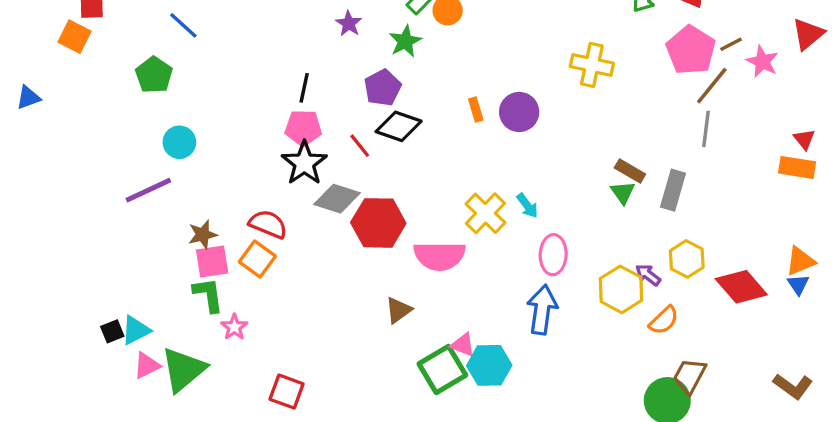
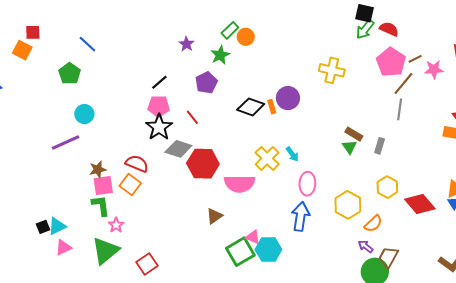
pink star: (762, 62) -> (434, 69), turned -30
black line: (304, 88) -> (159, 82), turned 36
orange rectangle: (476, 109) -> (272, 107), moved
black diamond: (399, 126) -> (251, 107), moved
gray rectangle: (673, 190) -> (380, 146), size x0.7
purple arrow: (648, 275) -> (366, 246), moved
green triangle: (183, 370) -> (105, 251), moved
red square: (287, 392) -> (147, 264), turned 35

